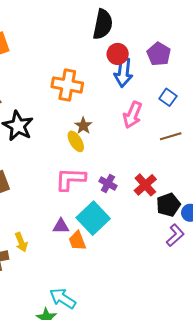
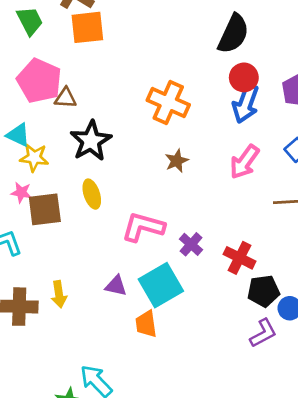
yellow ellipse: (76, 141) -> (92, 194), moved
red cross: (145, 185) -> (239, 258), turned -35
orange trapezoid: (77, 241) -> (146, 324), moved

